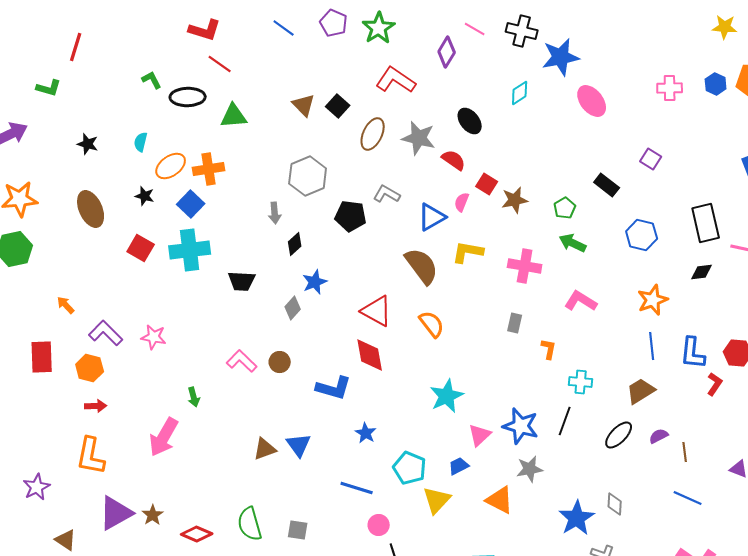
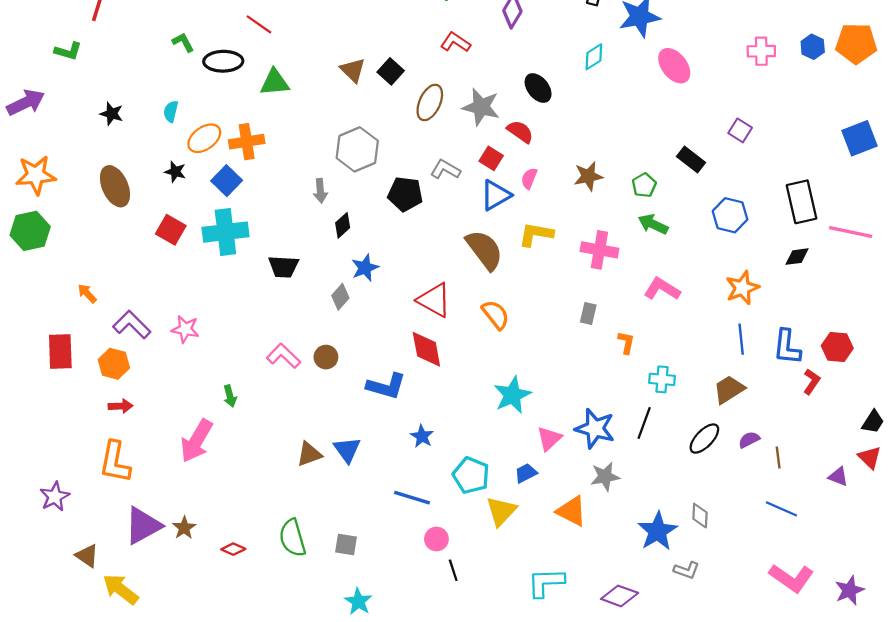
red L-shape: (396, 80) -> (455, 42), size x0.7
red square: (487, 184) -> (491, 158), moved
red diamond: (197, 534) -> (233, 549), size x0.7

